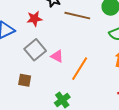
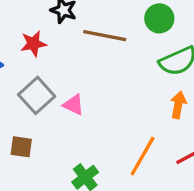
orange line: (80, 69) -> (143, 156), moved

